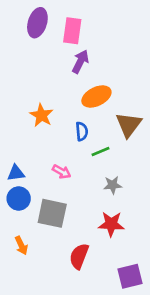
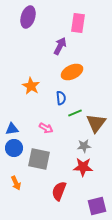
pink rectangle: (72, 31) -> (78, 23), moved
brown triangle: (129, 125) -> (96, 123), moved
gray star: (113, 185) -> (84, 146), moved

